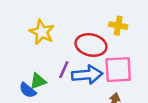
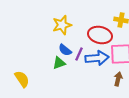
yellow star: (42, 32) -> (62, 25), turned 30
blue semicircle: (28, 90) -> (65, 50), moved

